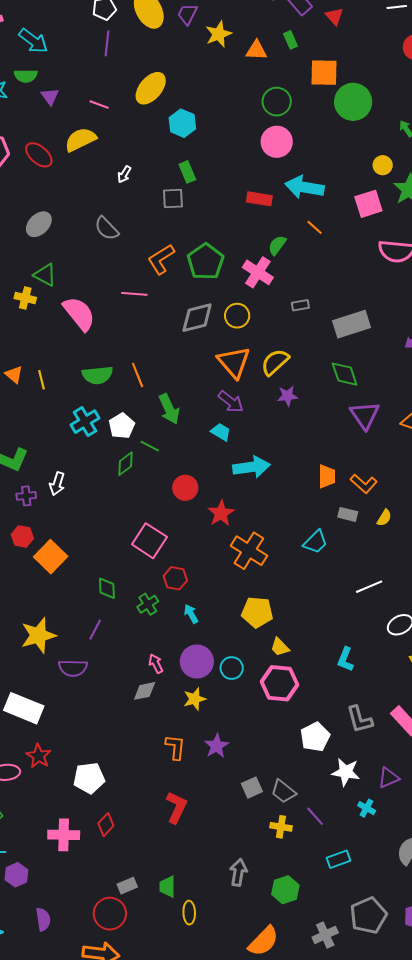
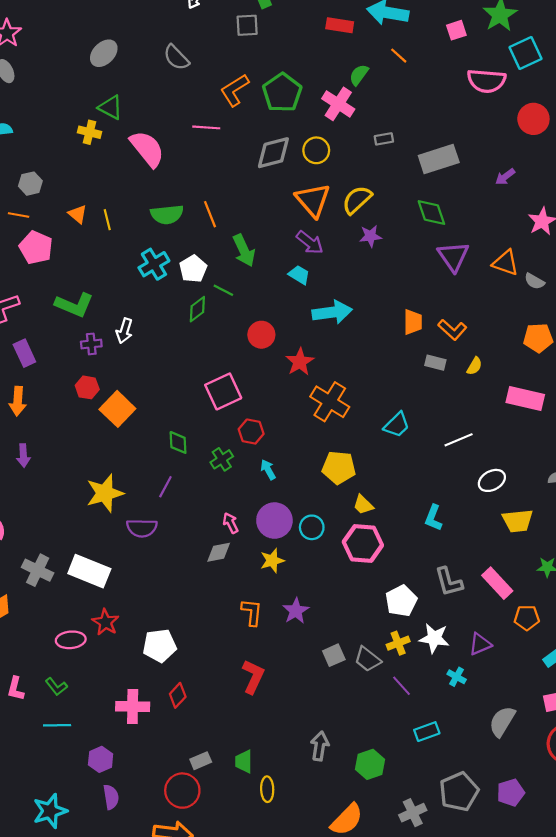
pink square: (368, 204) -> (456, 30), size x0.7
pink square: (149, 541) -> (223, 391), turned 32
cyan trapezoid: (315, 542) -> (397, 425), moved
yellow cross: (281, 827) -> (398, 643), moved, turned -30
purple hexagon: (16, 875) -> (101, 759), moved

